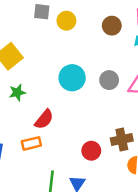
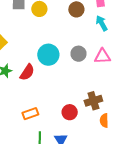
red semicircle: (44, 119) -> (27, 72), moved
orange rectangle: (31, 143) -> (30, 114), moved

